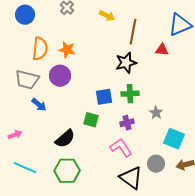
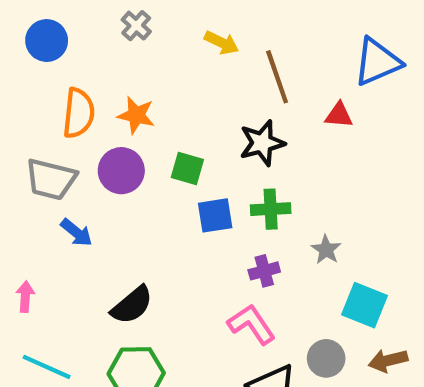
brown line: (133, 32) -> (277, 77), turned -30
green square: (91, 120) -> (187, 169), moved
pink arrow: (15, 135) -> (25, 297), turned -64

